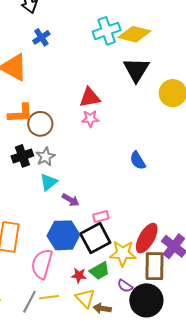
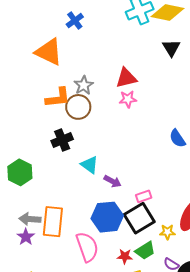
black triangle: (136, 70) -> (171, 48), size x0.7
gray star: (45, 157) -> (84, 85), moved
cyan triangle: (49, 182) -> (90, 165), turned -42
yellow star: (123, 253) -> (167, 232), size x0.6
pink semicircle: (42, 264) -> (87, 247), turned 148

